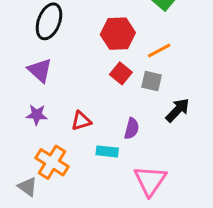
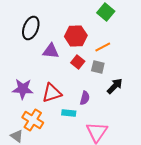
purple triangle: (40, 70) -> (51, 51), moved, turned -36
purple star: (37, 115) -> (23, 89), size x1.5
red triangle: (81, 121) -> (52, 93), size x1.5

